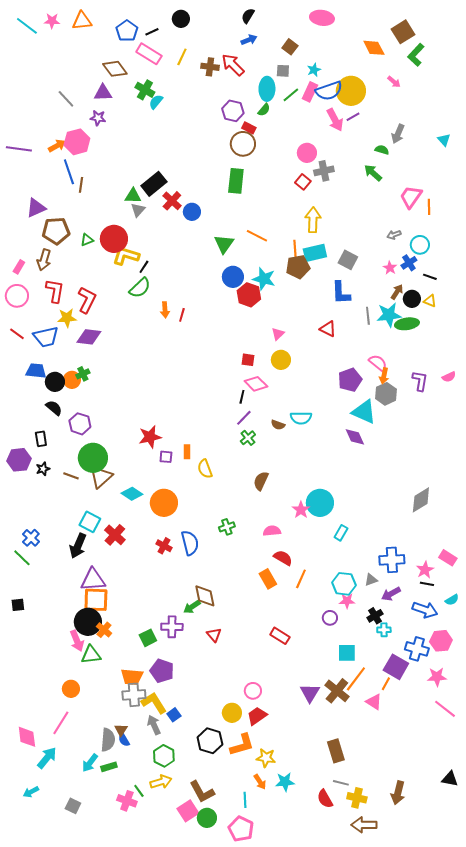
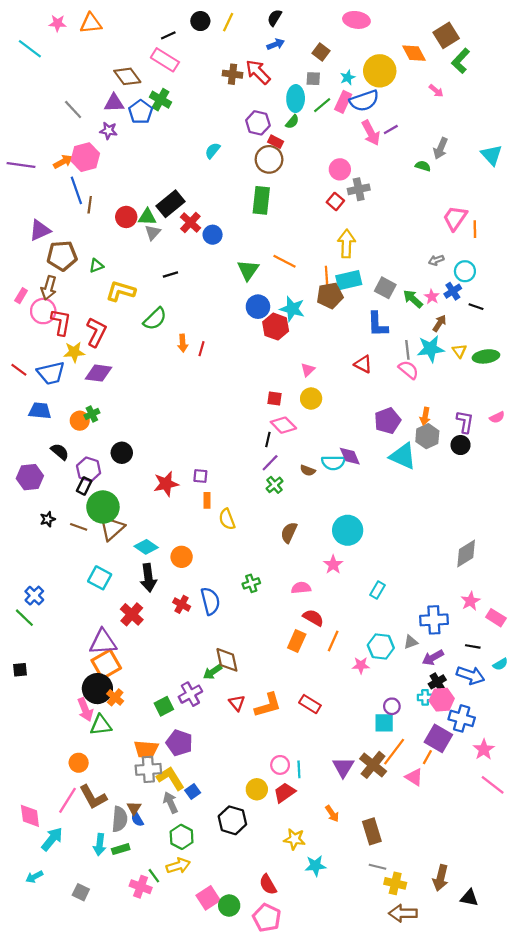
cyan line: (27, 26) -> (30, 49), moved
blue pentagon: (127, 31) -> (141, 112), moved
yellow line: (182, 57) -> (228, 22), moved
yellow circle: (351, 91) -> (380, 71), moved
cyan semicircle: (156, 102) -> (213, 151), moved
cyan triangle: (444, 140) -> (492, 155), size x1.5
green arrow: (373, 173) -> (413, 299), moved
red circle: (114, 239) -> (126, 217), moved, size x0.7
yellow L-shape: (126, 256) -> (121, 291), moved
black line: (144, 267) -> (170, 275), moved, turned 40
pink circle: (17, 296) -> (43, 311), moved
black circle: (412, 299) -> (461, 445), moved
yellow triangle: (430, 301) -> (459, 351), moved, turned 32
green ellipse: (407, 324) -> (486, 356), moved
pink semicircle: (378, 363) -> (408, 370), moved
black circle: (55, 382) -> (122, 453), moved
purple diamond: (355, 437) -> (350, 456), moved
black rectangle: (41, 439) -> (84, 486), moved, turned 35
purple square: (166, 457) -> (200, 476), moved
purple hexagon: (19, 460) -> (30, 477), moved
orange circle: (164, 503) -> (182, 557), size x0.7
cyan circle: (320, 503) -> (348, 530), moved
red cross: (115, 535) -> (132, 614), moved
black arrow: (78, 546) -> (148, 578), moved, turned -30
pink star: (425, 570) -> (470, 601), moved
orange rectangle: (268, 579) -> (297, 641), turned 54
orange square: (96, 600) -> (106, 664), turned -32
pink star: (347, 601) -> (361, 665), moved
black cross: (375, 616) -> (437, 682), moved
purple circle: (330, 618) -> (392, 706), moved
purple cross: (172, 627) -> (190, 694), turned -30
pink hexagon: (441, 641) -> (442, 700), moved
pink star: (437, 677) -> (484, 749), turned -30
orange L-shape: (242, 745) -> (268, 705), moved
cyan arrow: (90, 763) -> (100, 845), turned -30
black triangle: (450, 779) -> (469, 898), moved
orange arrow: (260, 782) -> (332, 814), moved
brown L-shape: (202, 792) -> (93, 797), moved
red semicircle: (325, 799) -> (268, 884), moved
cyan line: (245, 800) -> (299, 769), moved

